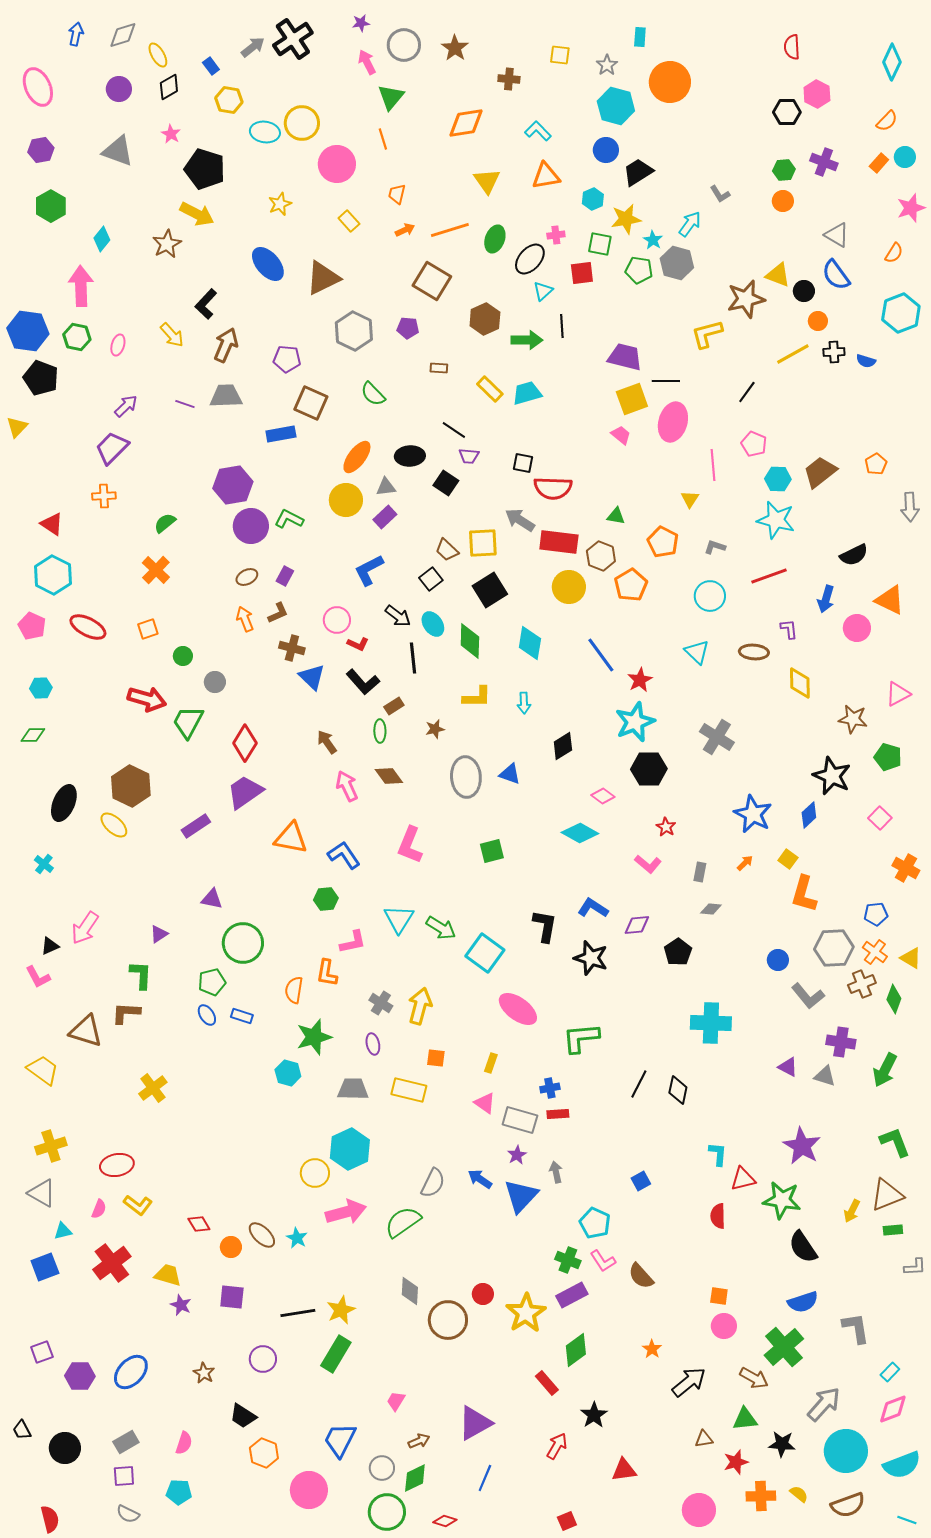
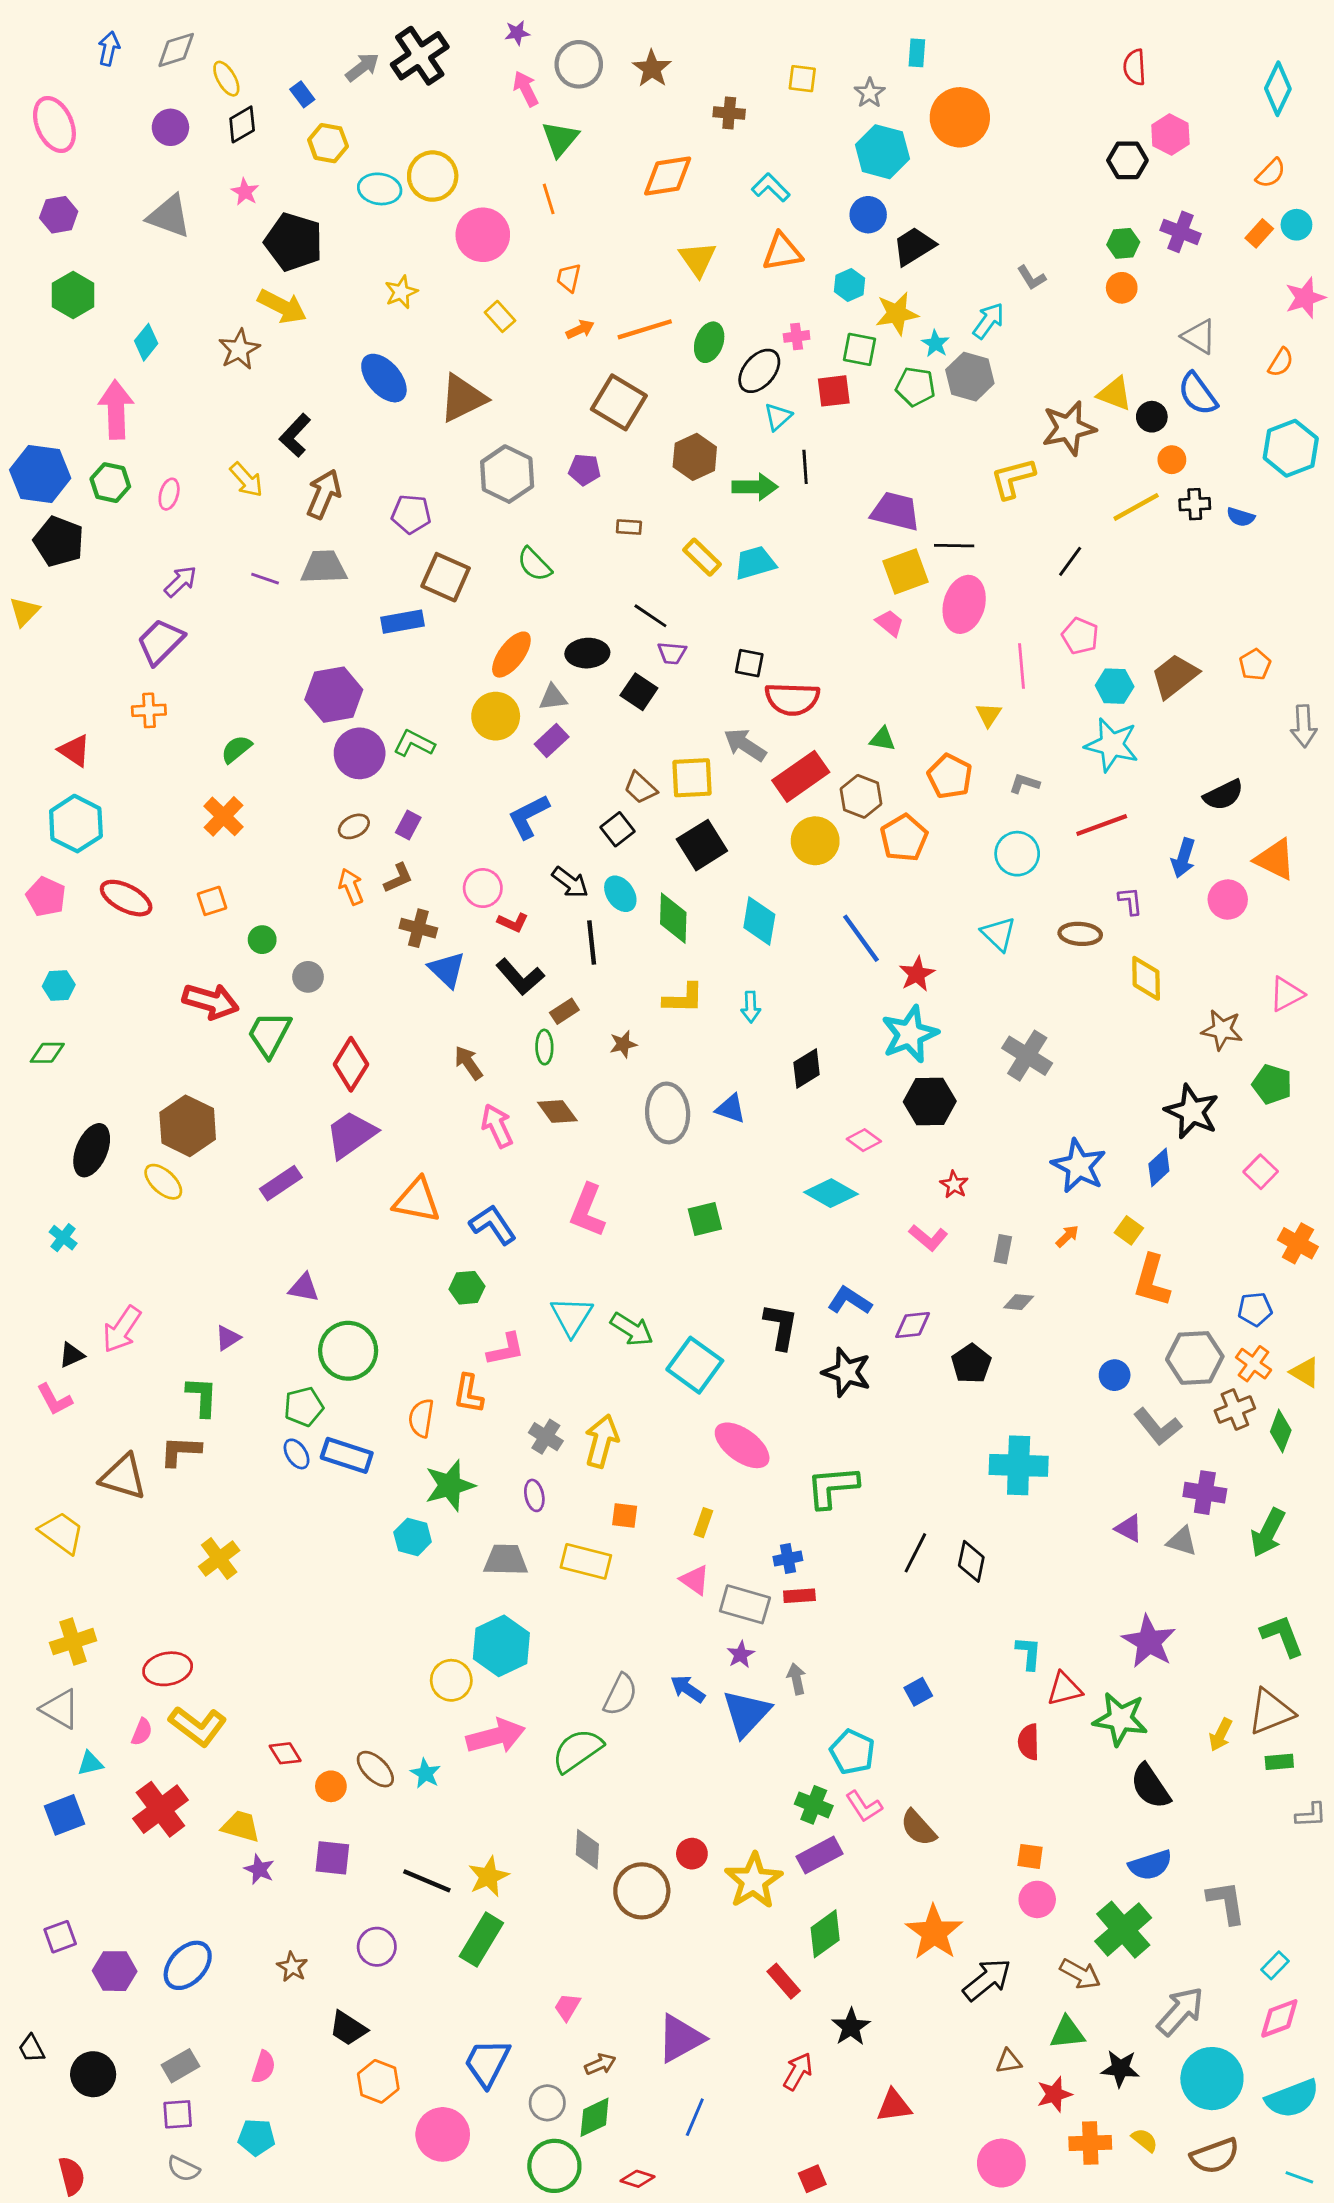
red rectangle: (559, 542) -> (801, 776), turned -42
blue rectangle: (242, 1016) -> (347, 1455), size x1.6
yellow L-shape: (138, 1205) -> (198, 1726), size x1.4
black line: (298, 1313) -> (427, 1881), turned 32
orange star: (652, 1349) -> (934, 1932), size x2.0

